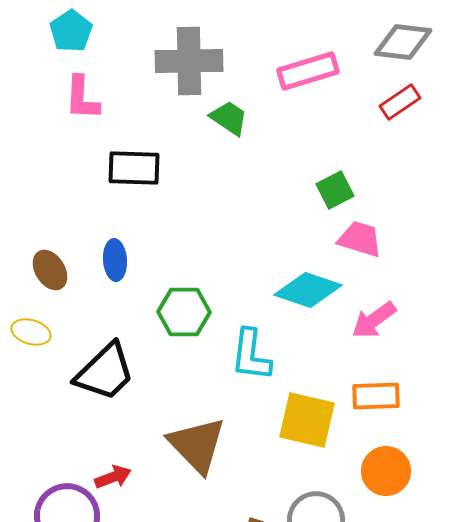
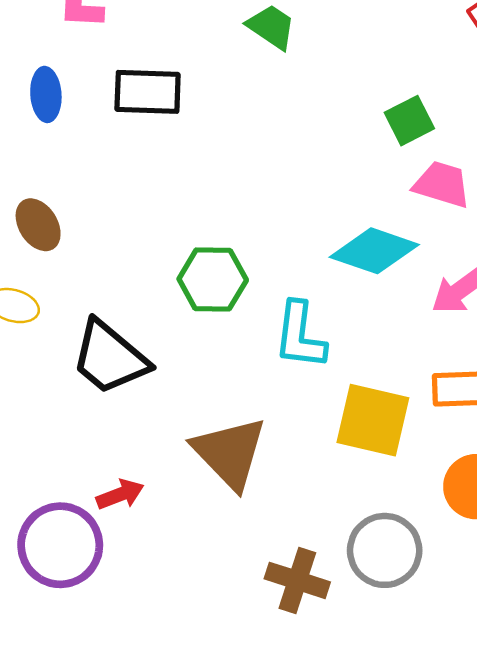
blue ellipse: (115, 260) -> (46, 94), moved
black trapezoid: (105, 372) -> (110, 358), turned 84

